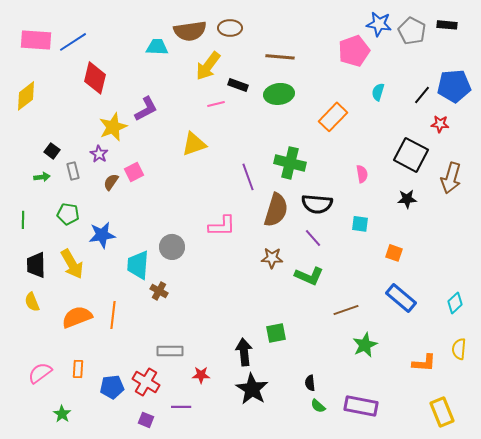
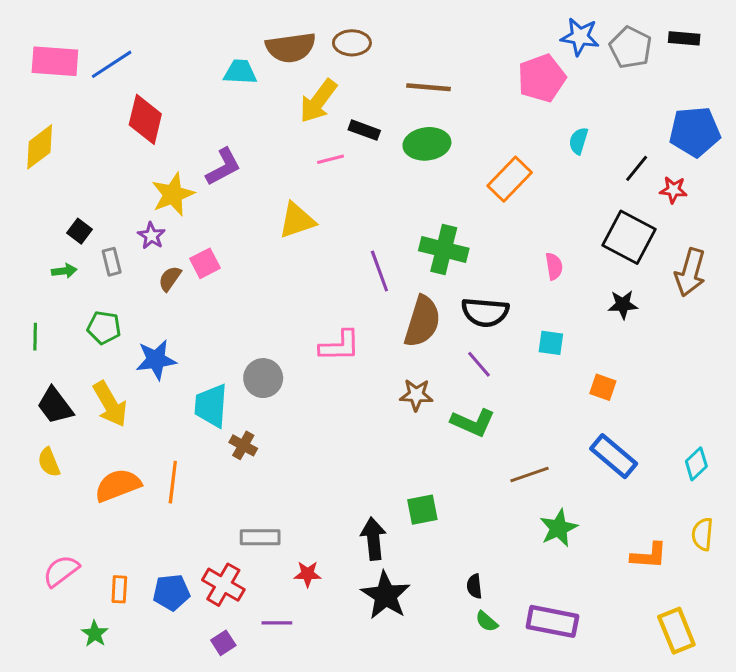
black line: (422, 95) -> (637, 168), moved
black trapezoid: (36, 265) -> (55, 406), turned -36
orange rectangle: (78, 369) -> (119, 589), moved
purple square: (146, 420) -> (223, 643), turned 35

